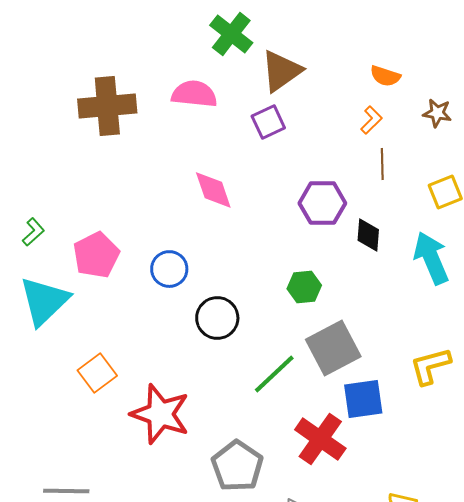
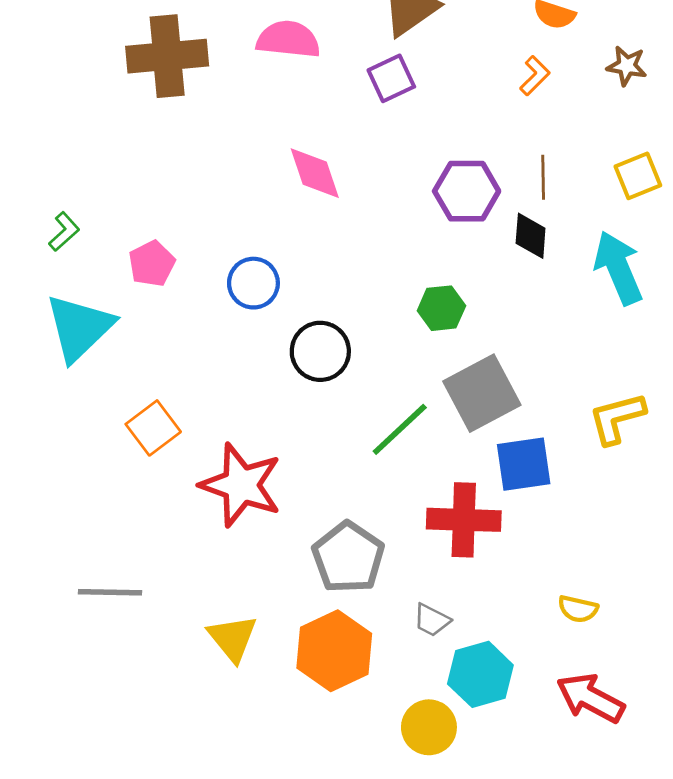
brown line: (382, 164) -> (543, 177), moved
pink pentagon: (96, 255) -> (152, 264), size x0.7
red cross: (320, 439) -> (464, 520), turned -33

